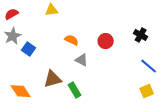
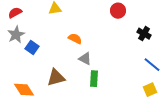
red circle: (106, 41) -> (118, 11), moved
green rectangle: (75, 90) -> (94, 79), moved, turned 35

